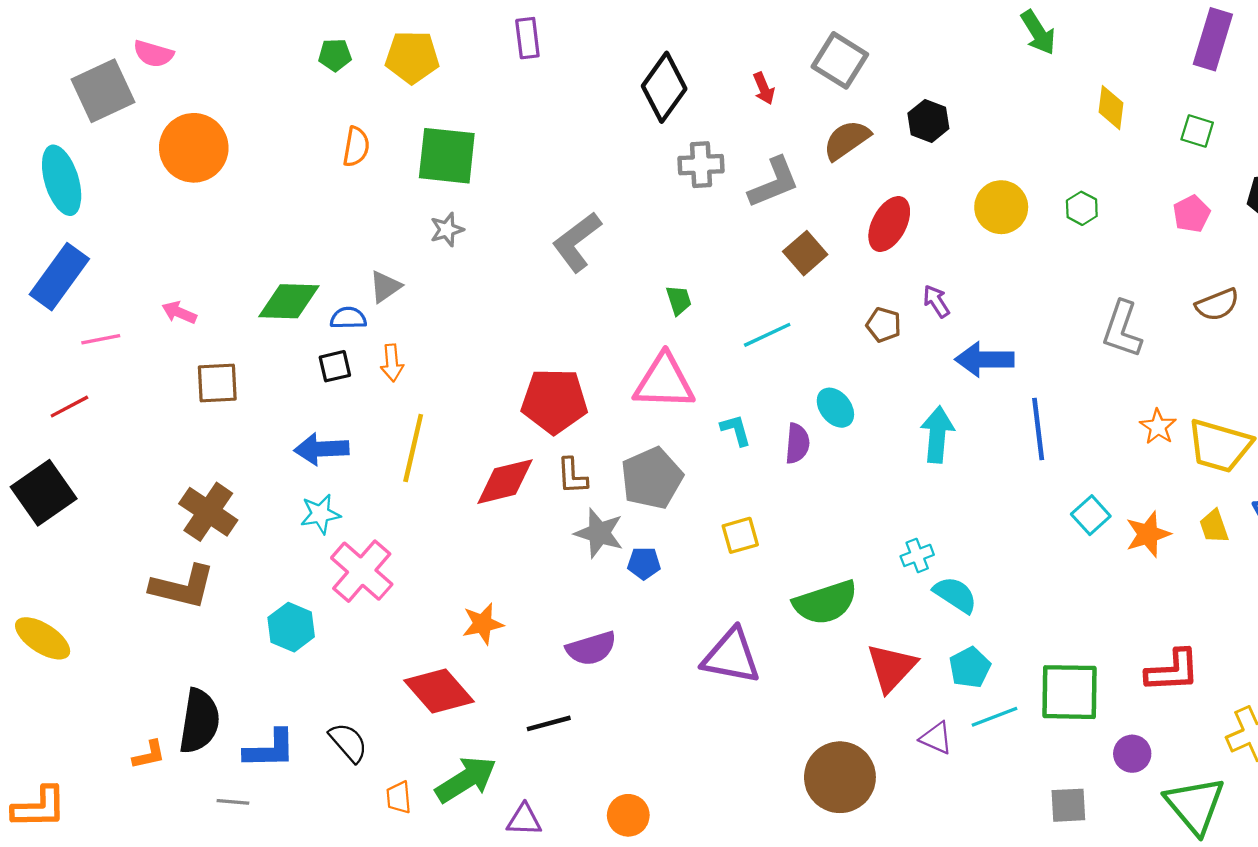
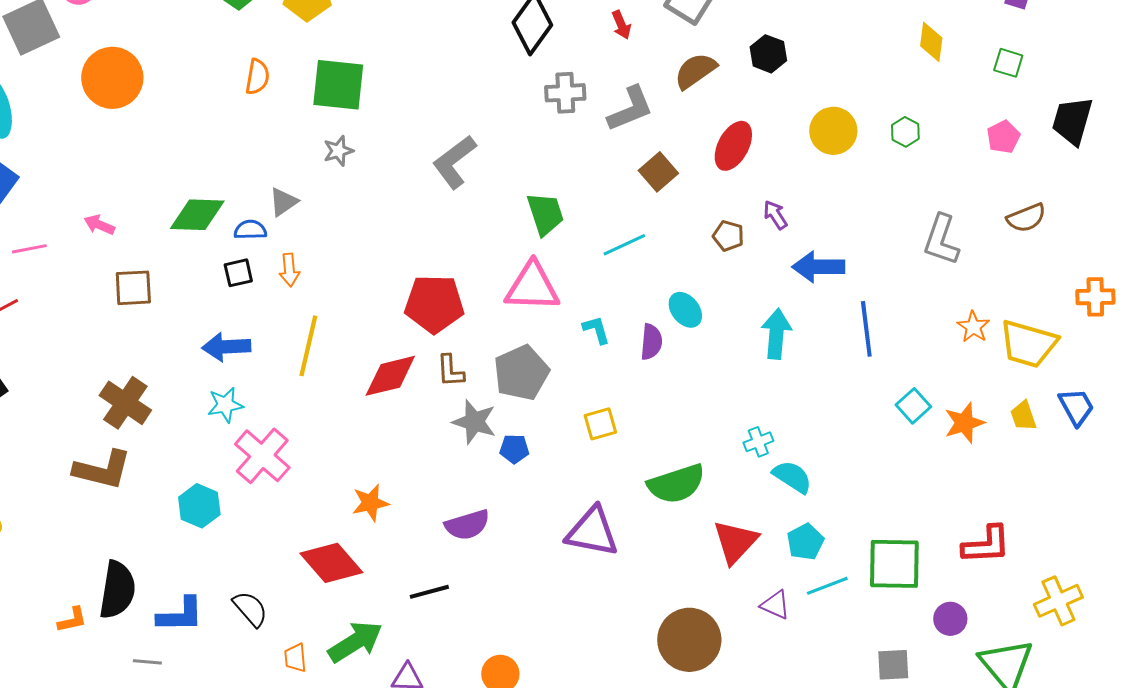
green trapezoid: (679, 300) -> (545, 214), size x1.6

